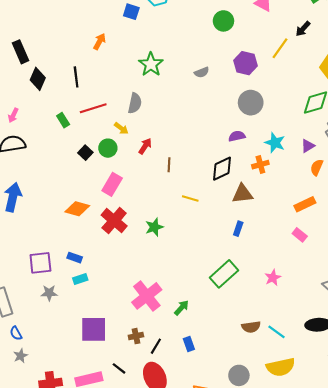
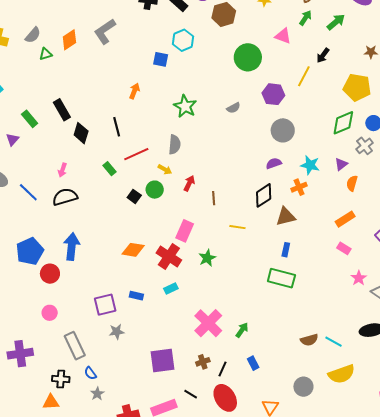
green circle: (223, 21) -> (248, 57), size x1.4
pink rectangle: (112, 184) -> (185, 231), moved
green rectangle: (224, 274) -> (281, 278), moved, turned 64
pink star: (273, 278) -> (359, 278), moved
cyan rectangle: (80, 279) -> (171, 288), moved

